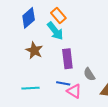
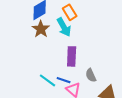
brown star: (34, 50) -> (41, 29), moved
cyan line: (31, 88) -> (48, 80), moved, turned 30

